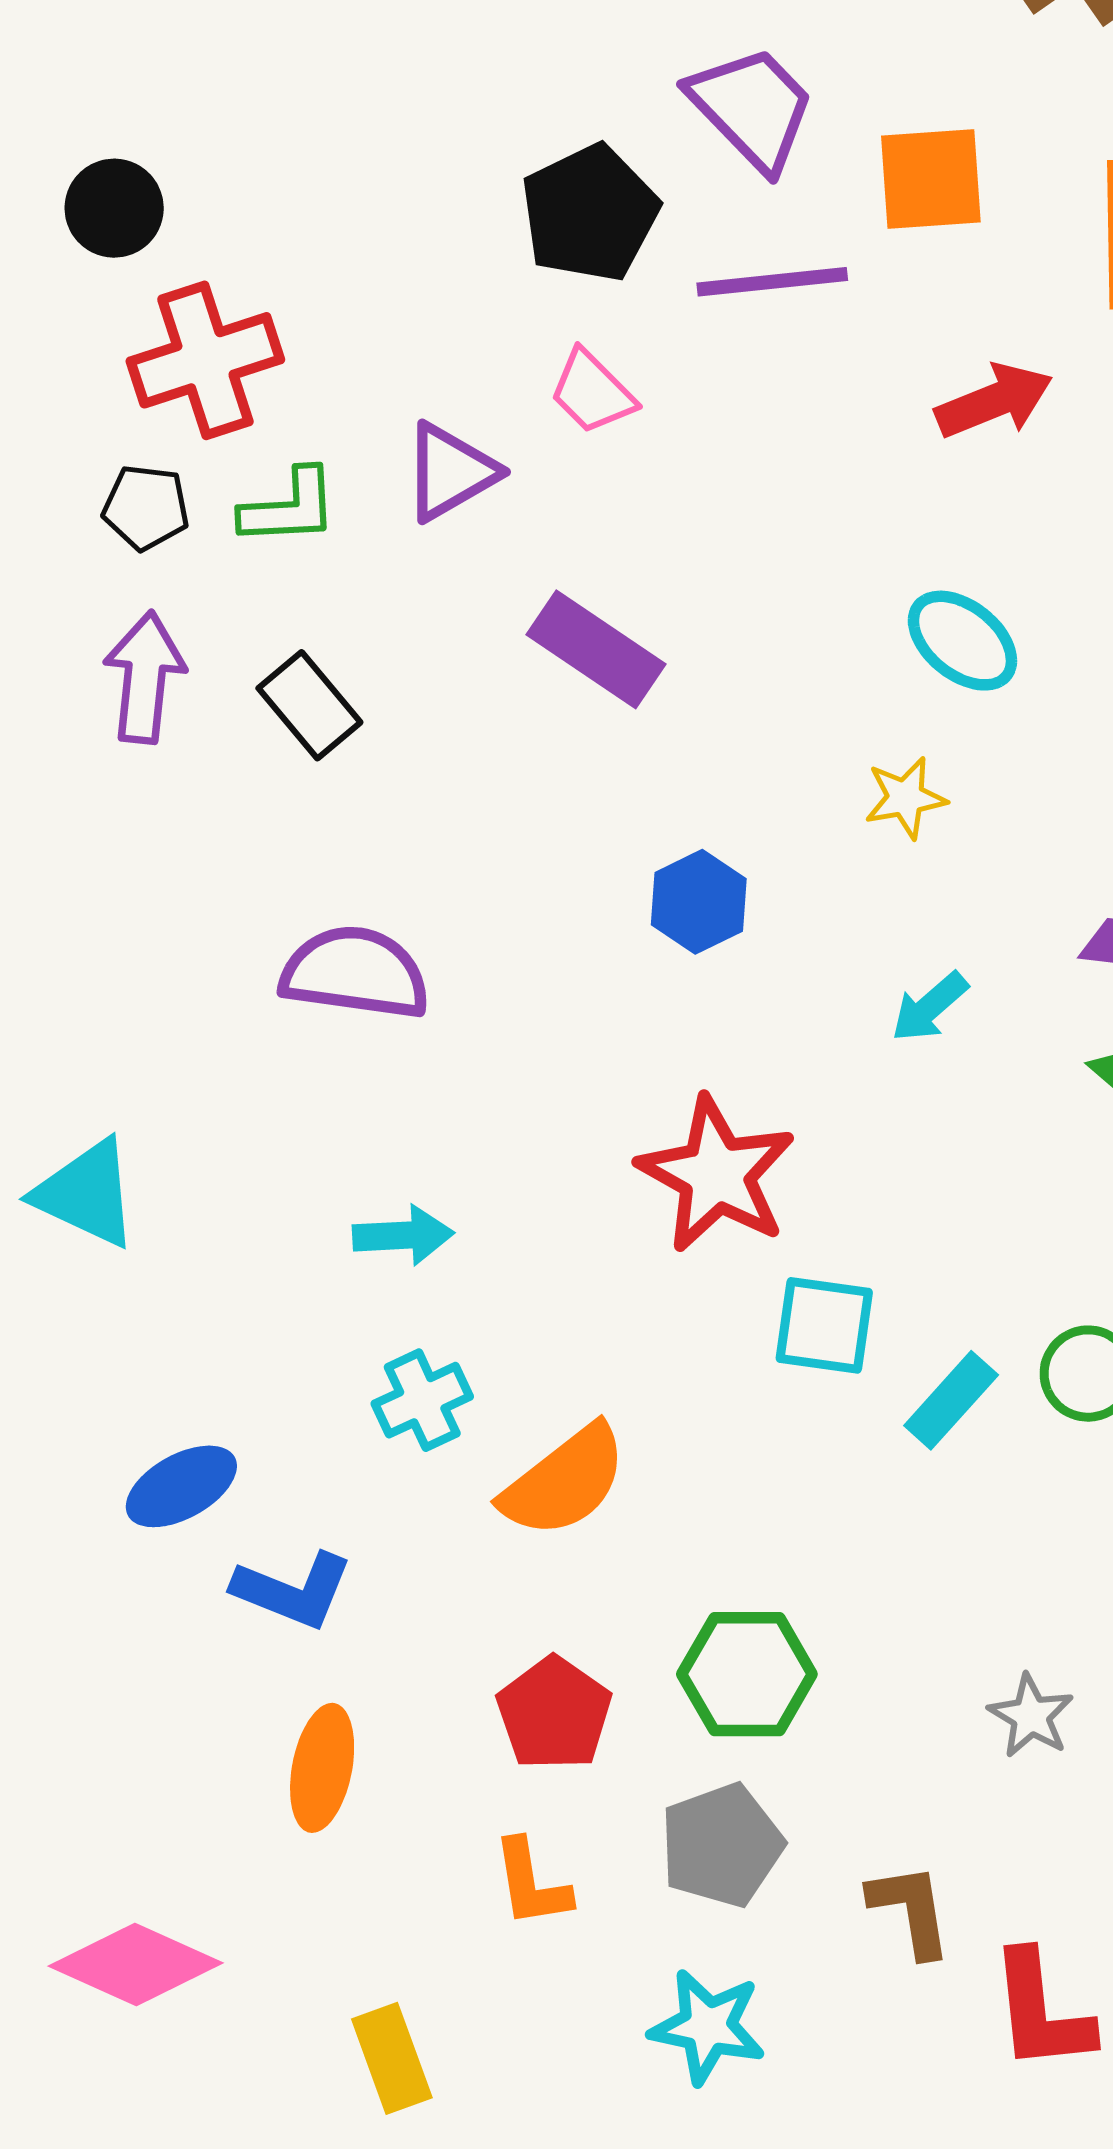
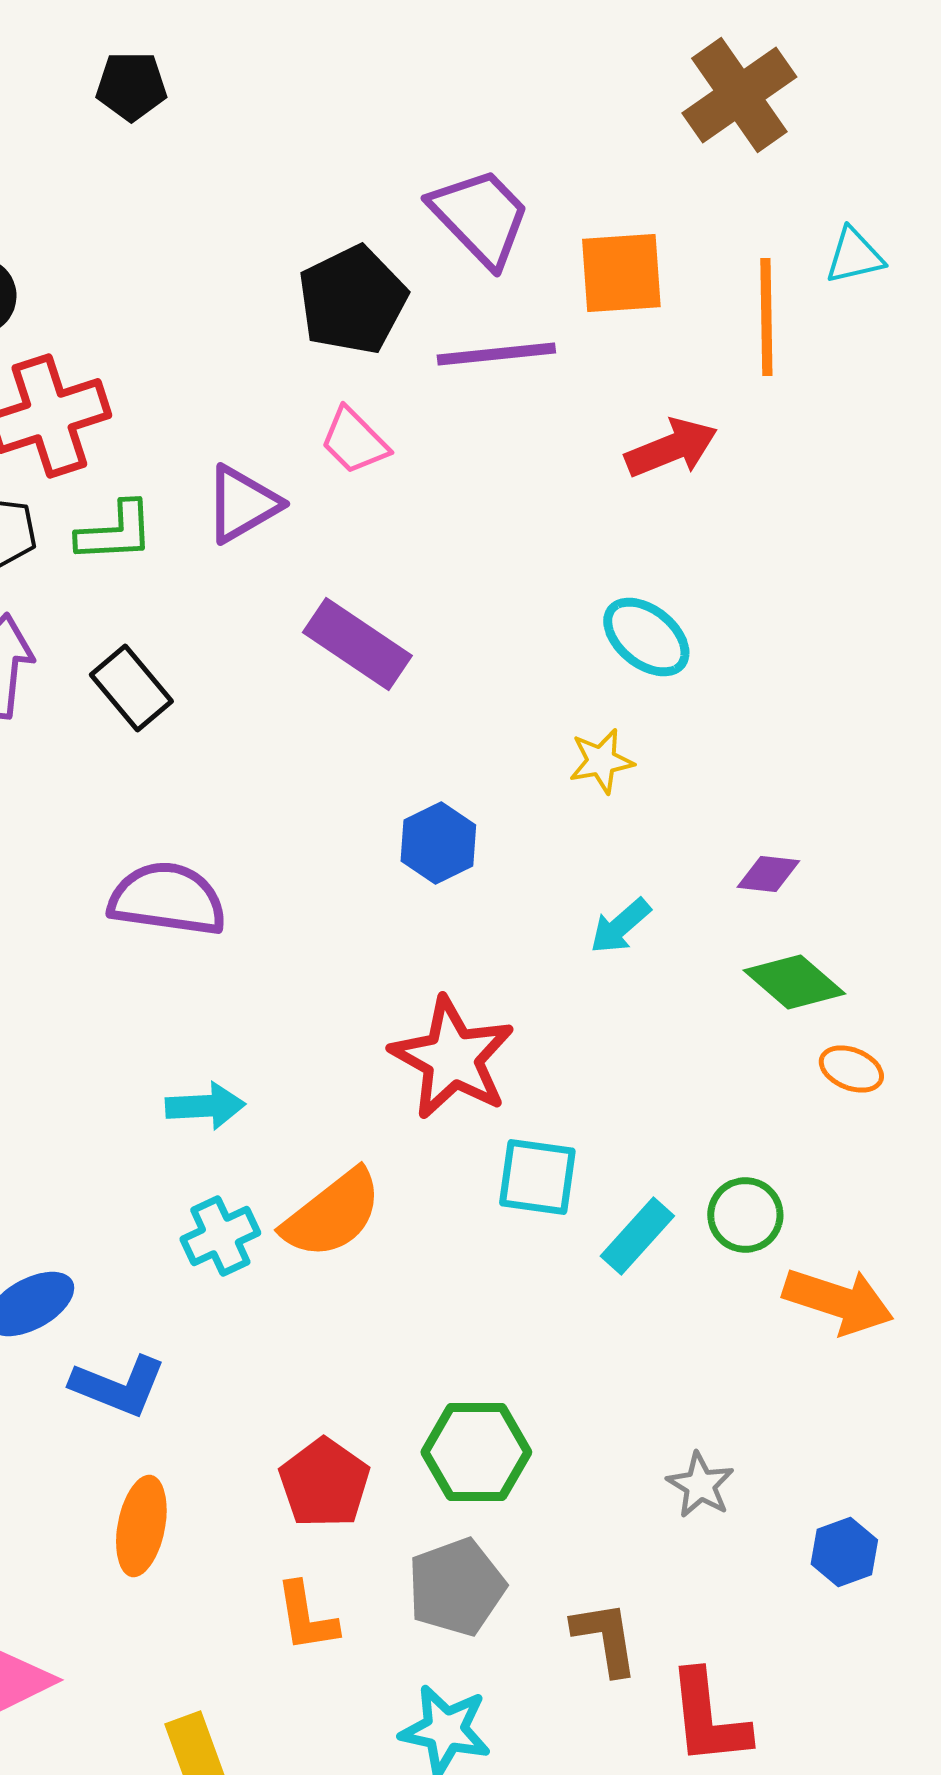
orange semicircle: (564, 1481) -> (332, 1214), moved

